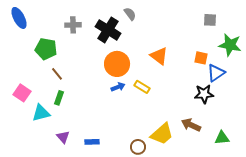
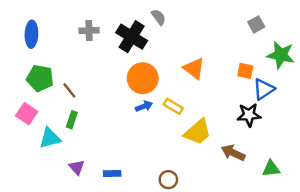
blue ellipse: (19, 18) -> (31, 34), moved, turned 30
gray square: (210, 20) -> (256, 24), turned -32
green pentagon: (46, 49) -> (40, 78), moved
yellow trapezoid: (162, 134) -> (198, 132), moved

